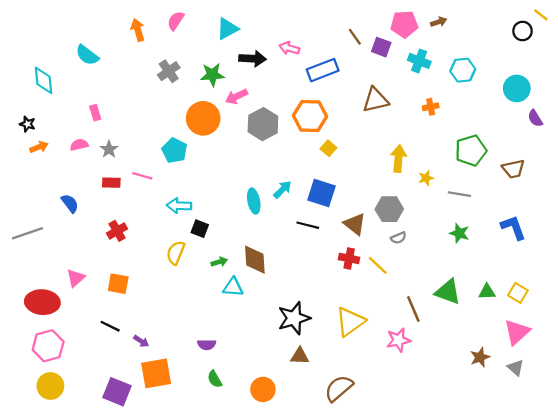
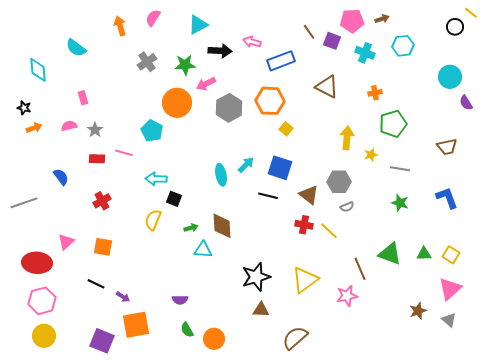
cyan hexagon: (463, 70) -> (403, 46), moved
brown triangle: (375, 100) -> (327, 87), turned 40
green pentagon: (471, 150) -> (393, 124), moved
orange circle: (263, 389) -> (214, 339), moved

